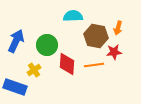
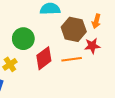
red diamond: (67, 64) -> (44, 58), turned 50

